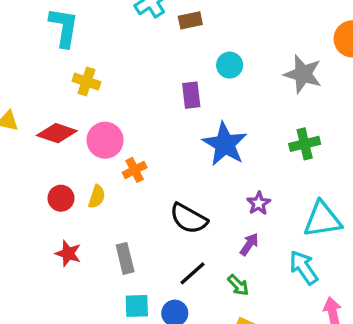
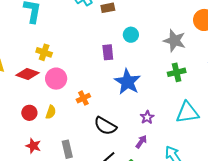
yellow cross: (86, 82) -> (44, 52), moved
green cross: (305, 144) -> (177, 72), moved
orange cross: (135, 170) -> (83, 98), moved
cyan triangle: (322, 219) -> (187, 113), moved

